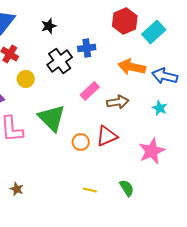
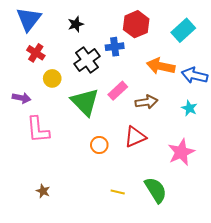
red hexagon: (125, 21) -> (136, 24), moved
green triangle: (52, 118) -> (85, 102), moved
orange circle: (81, 142) -> (99, 145), moved
green semicircle: (127, 188) -> (156, 190), size x1.5

